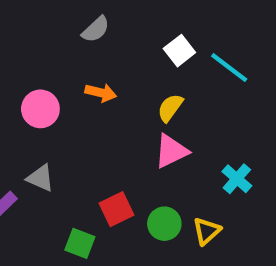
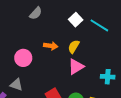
orange arrow: (101, 93) -> (51, 46), moved
pink circle: (40, 109) -> (23, 58), moved
cyan cross: (237, 179) -> (108, 77), turned -32

